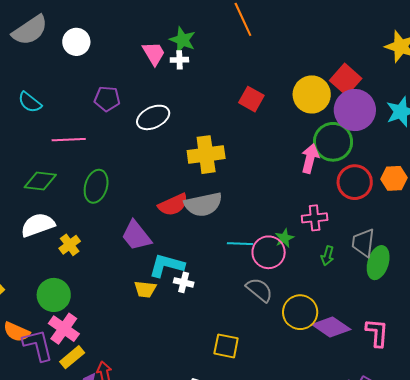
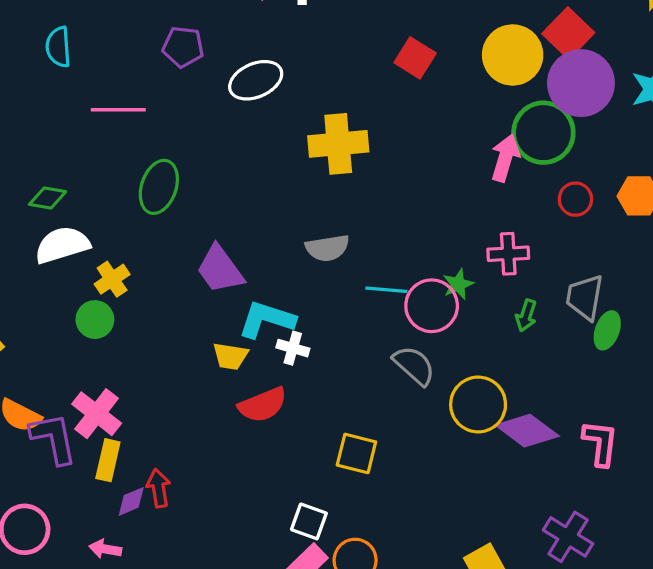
cyan semicircle: (30, 102) -> (58, 47), turned 45
green diamond: (40, 181) -> (48, 198), moved, size x0.7
red circle: (355, 182) -> (575, 199), size x0.6
gray semicircle: (203, 204) -> (327, 248), moved, size x0.7
red semicircle: (173, 205) -> (263, 405), moved
green ellipse: (378, 263) -> (607, 330), size x0.7
green circle: (54, 295) -> (95, 320), moved, size x0.7
yellow rectangle: (72, 357) -> (108, 460), turned -40

